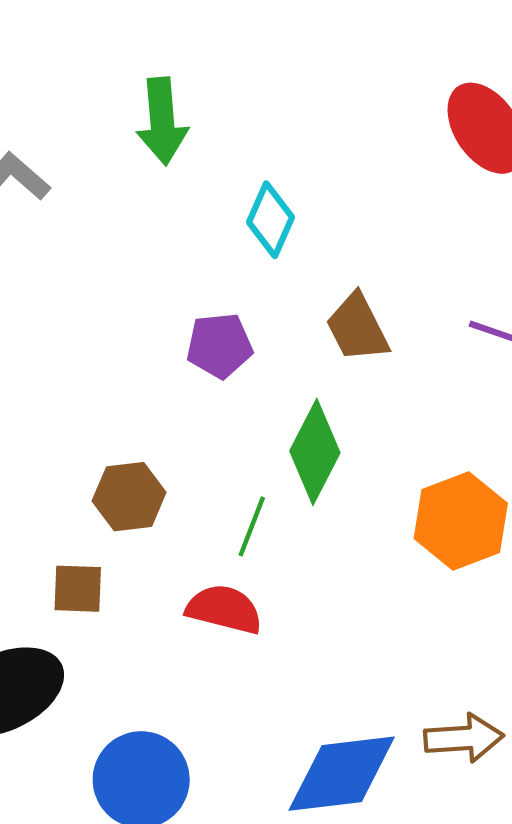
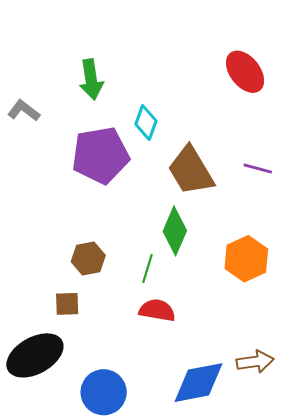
brown trapezoid: (357, 328) -> (191, 171), size x1.5
purple pentagon: (219, 346) -> (100, 155), moved, size x1.8
red semicircle: (224, 609) -> (157, 310), moved

